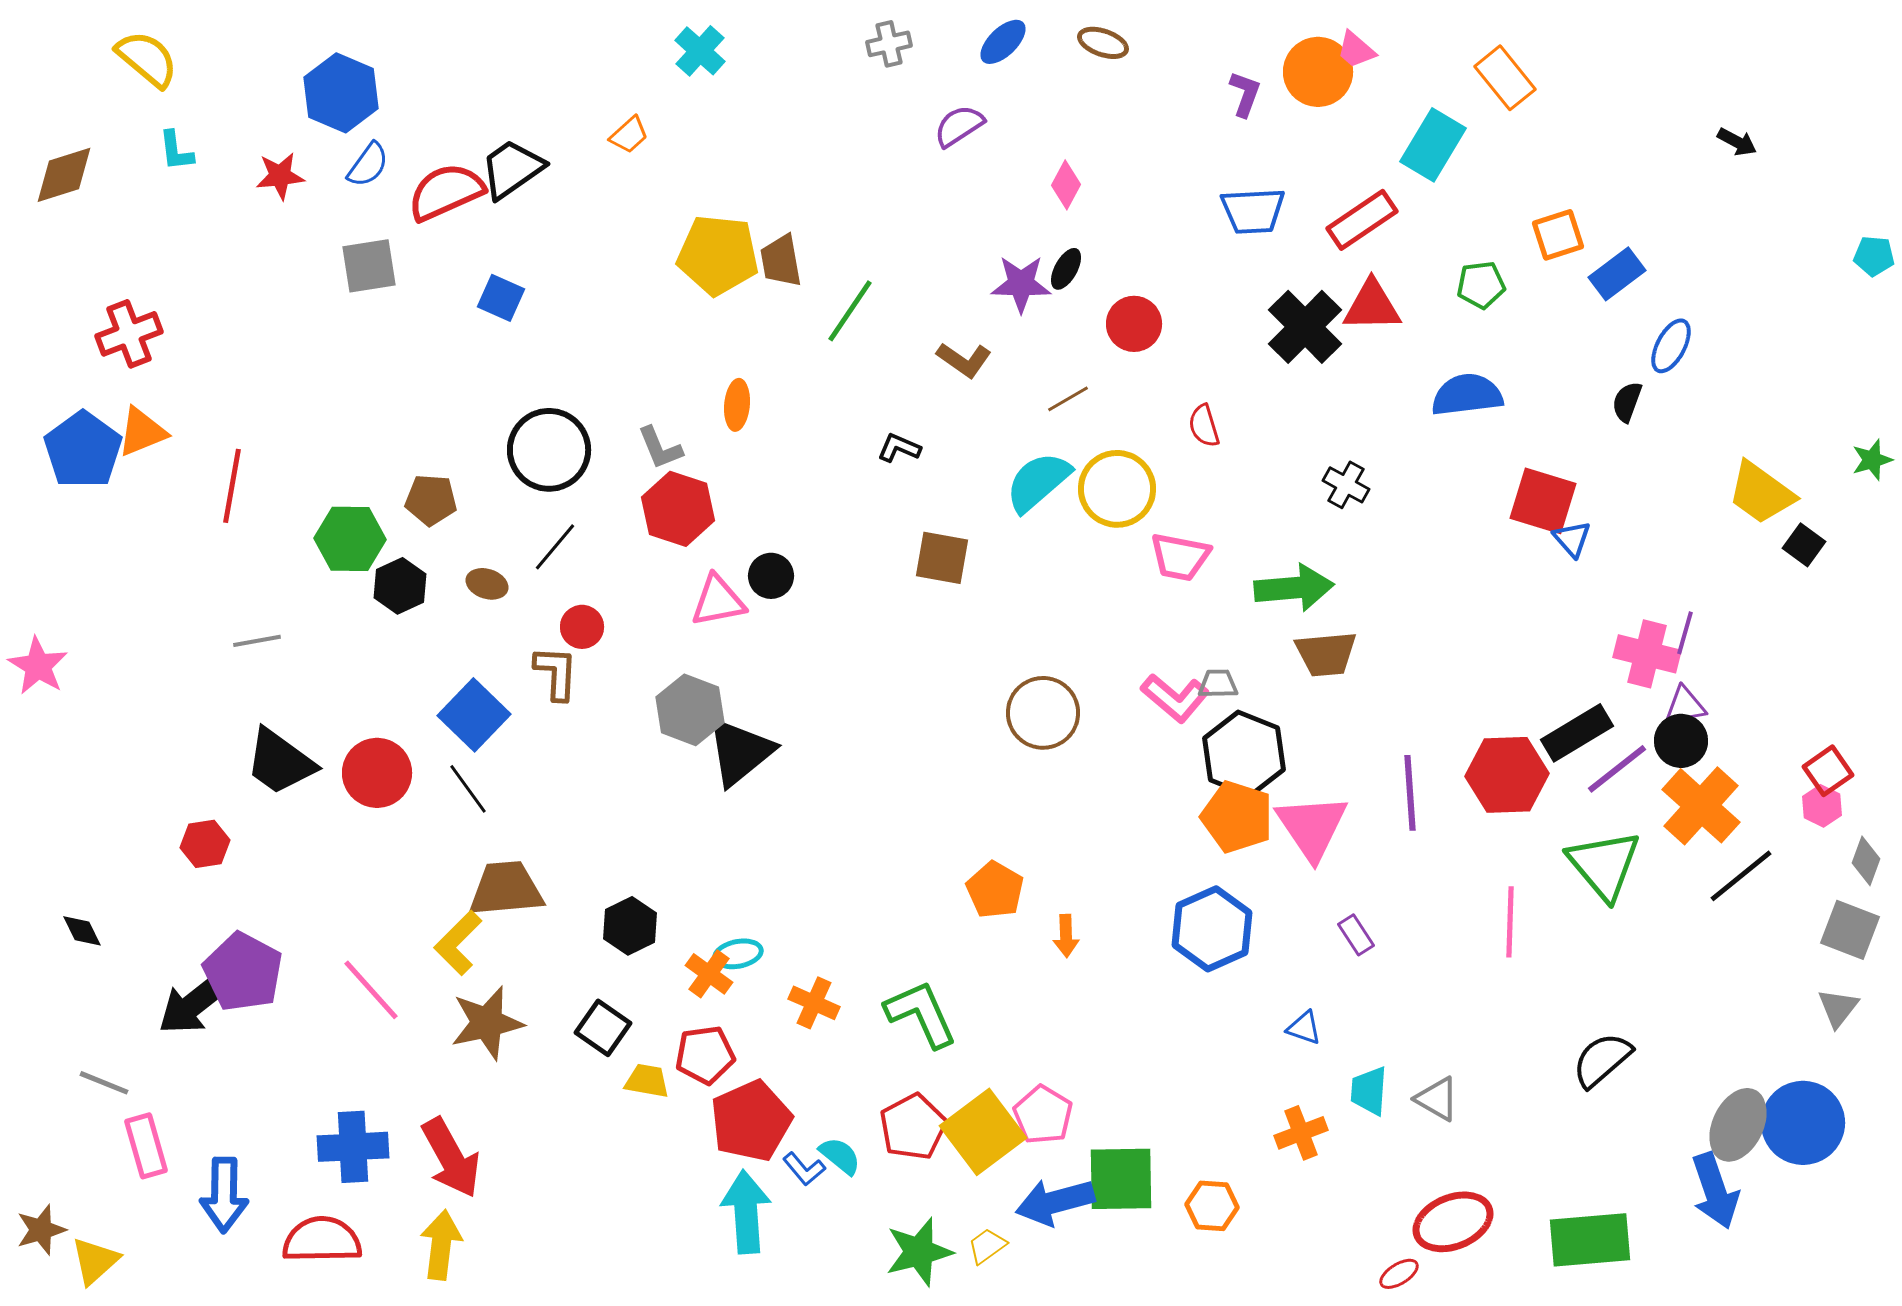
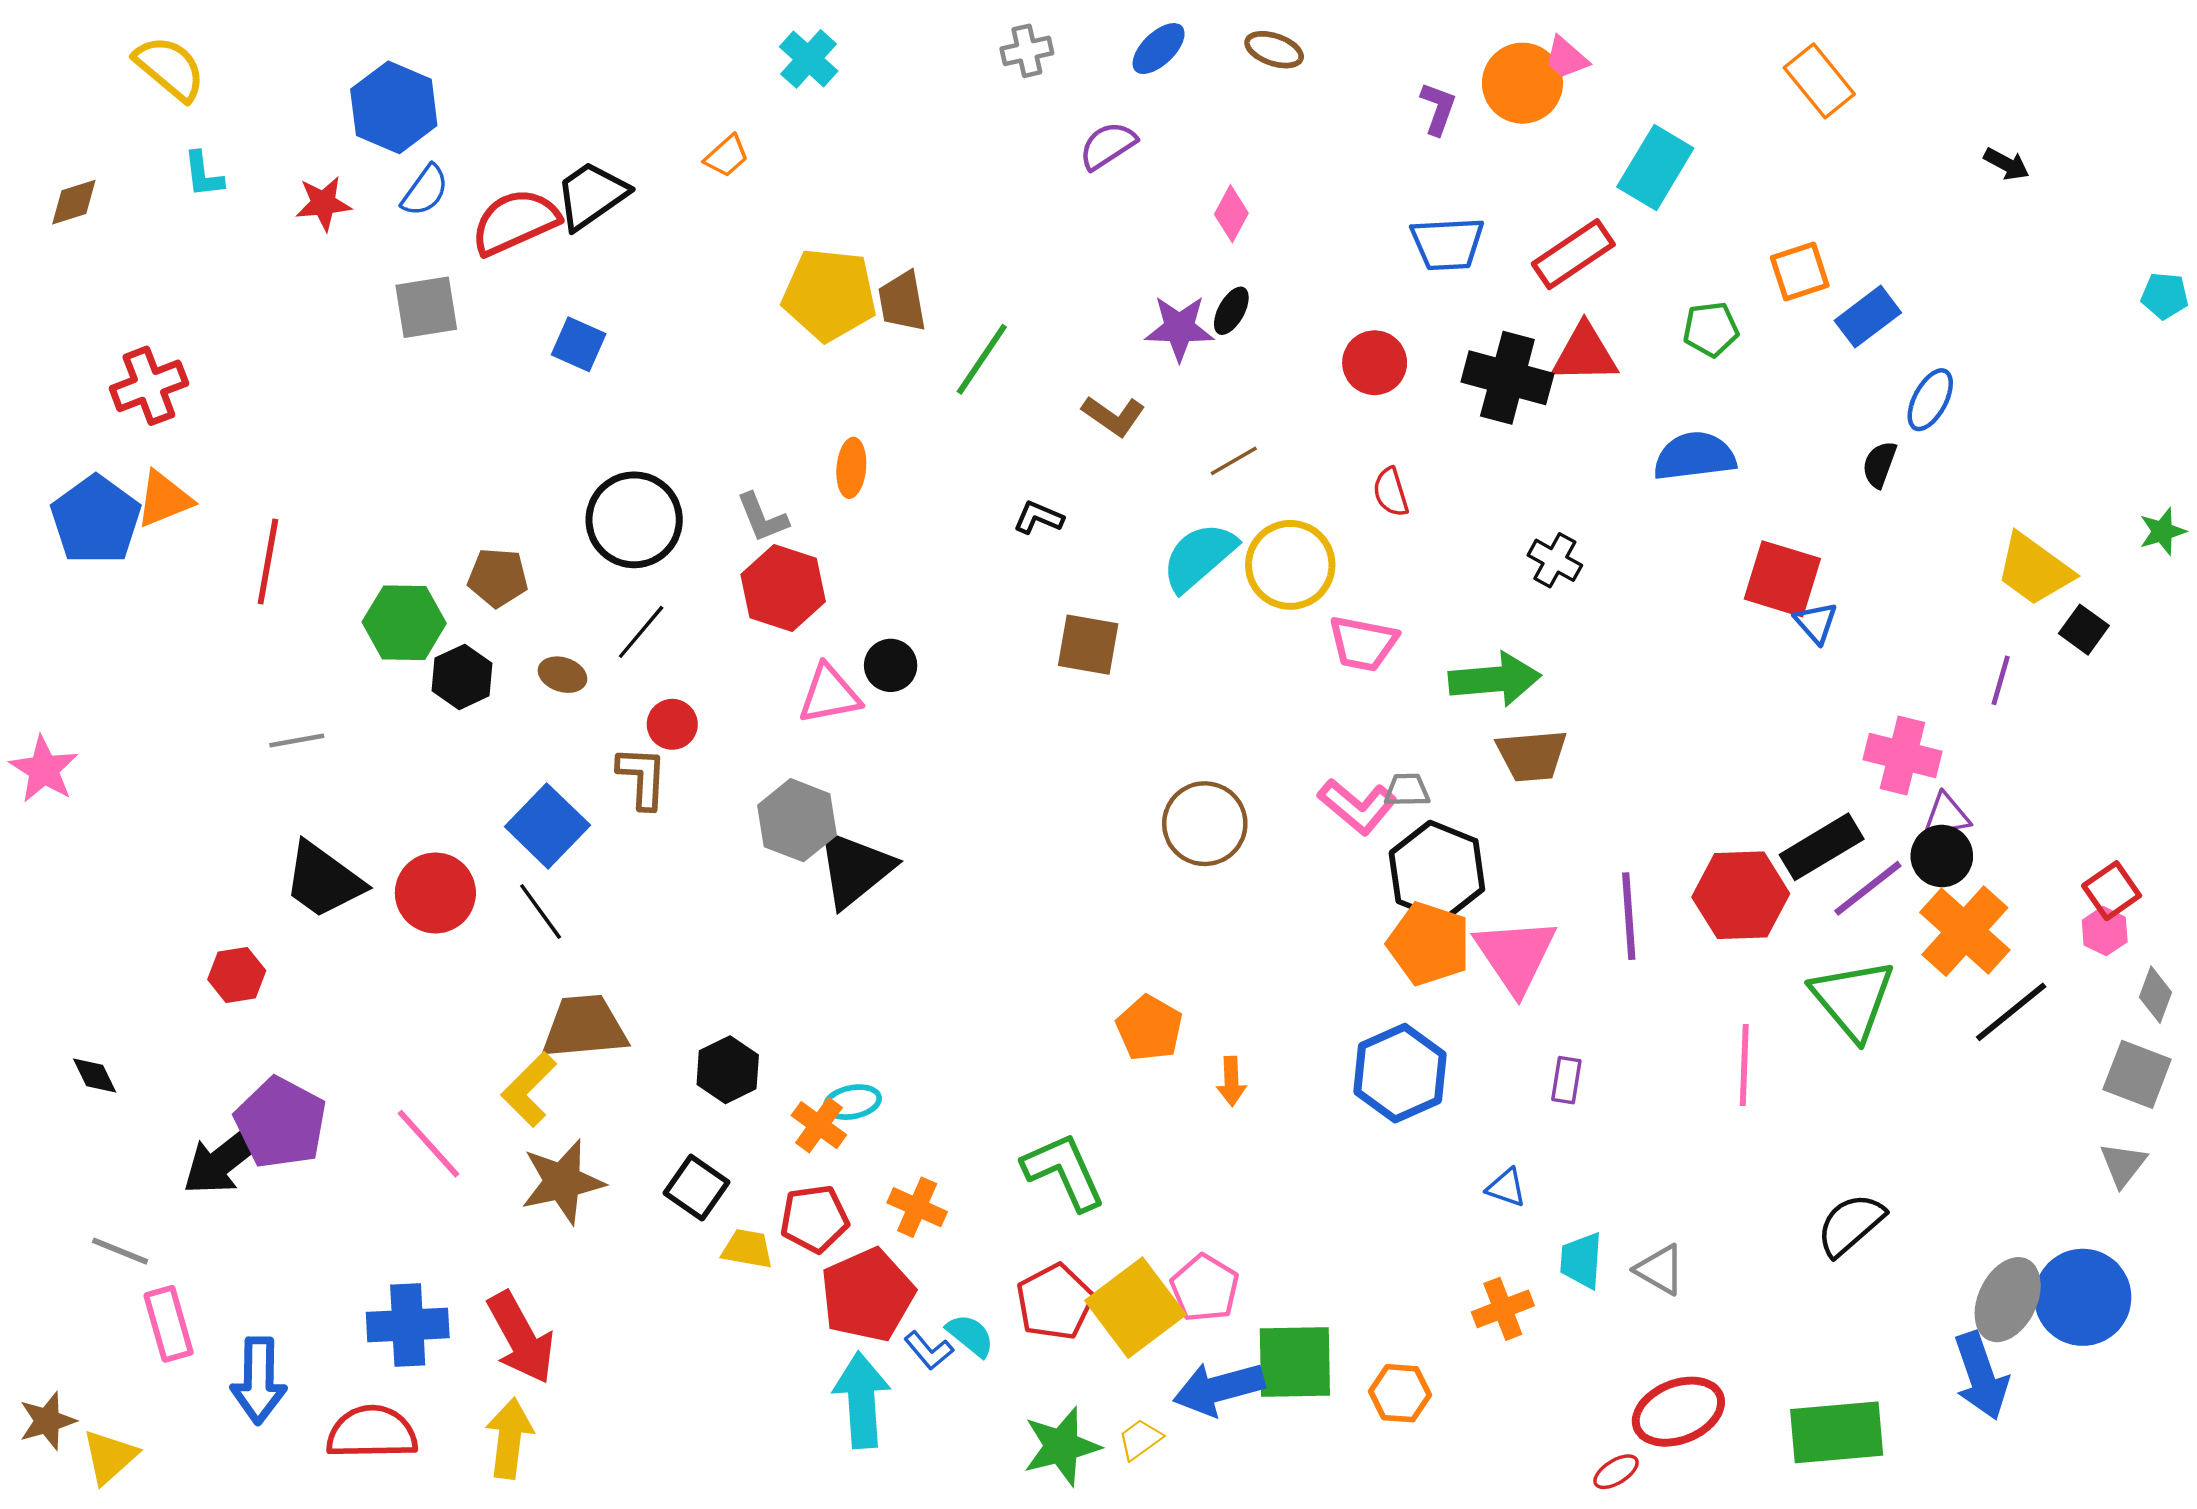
orange rectangle: (1505, 78) -> (1819, 81), moved
brown diamond: (64, 175) -> (74, 202), size x0.7
red circle: (1134, 324) -> (1375, 363), moved
black cross: (1305, 327) -> (1507, 378), turned -30
purple line: (1685, 633) -> (2001, 680), moved
purple rectangle: (1356, 935) -> (1566, 1080), turned 42
orange cross: (814, 1003) -> (917, 1207), moved

